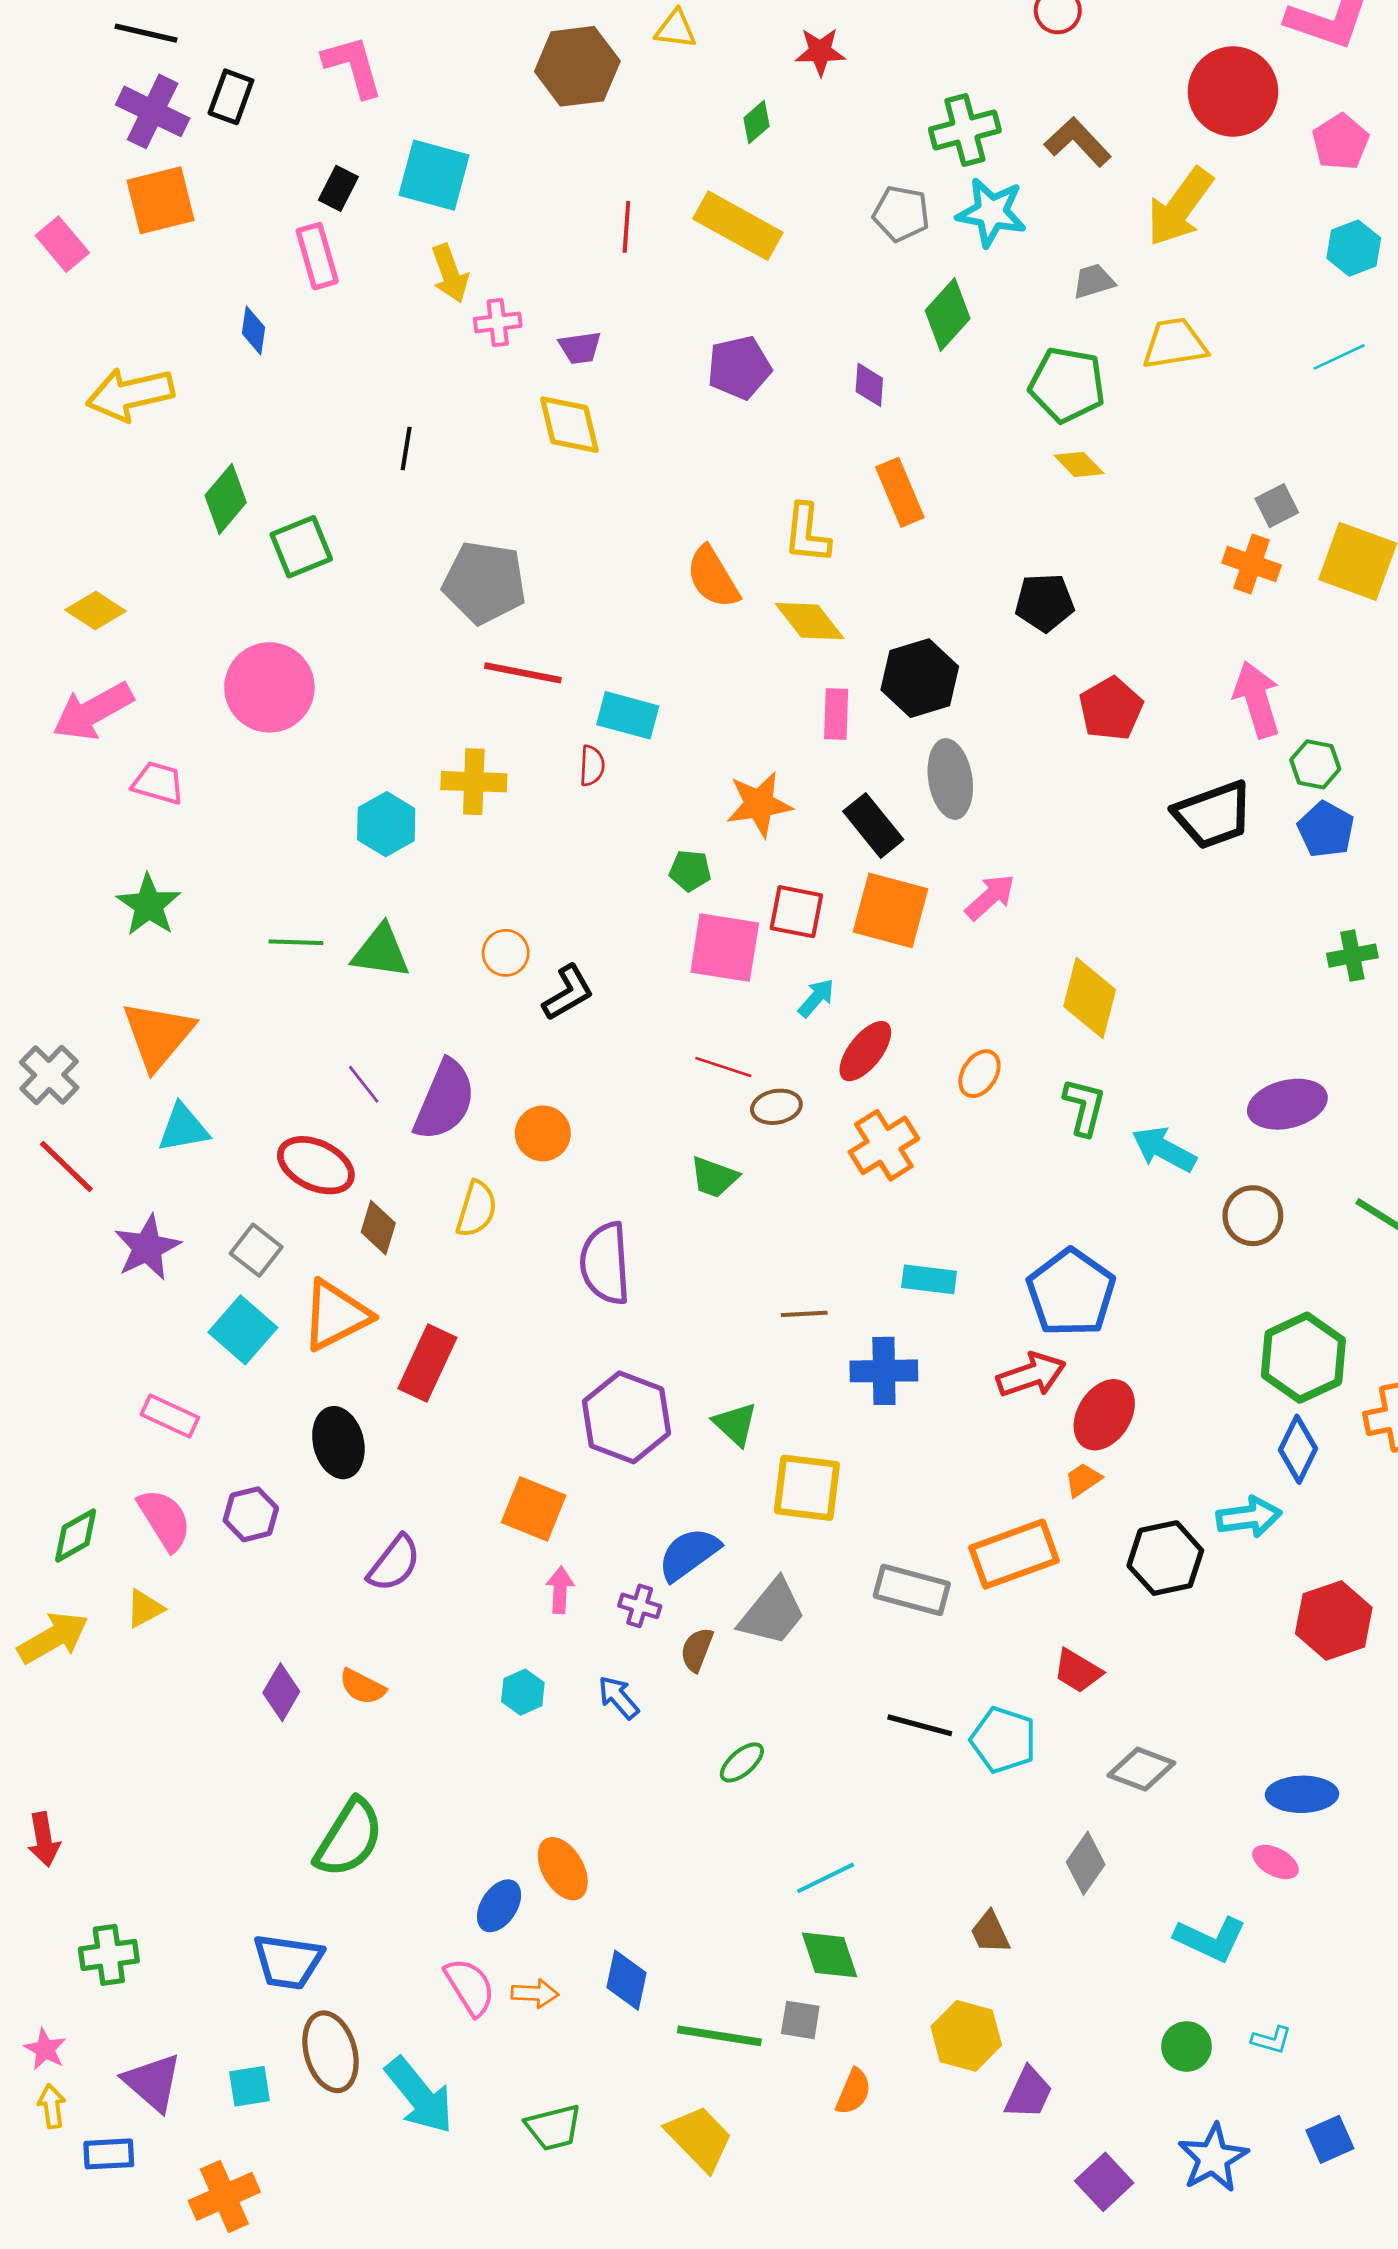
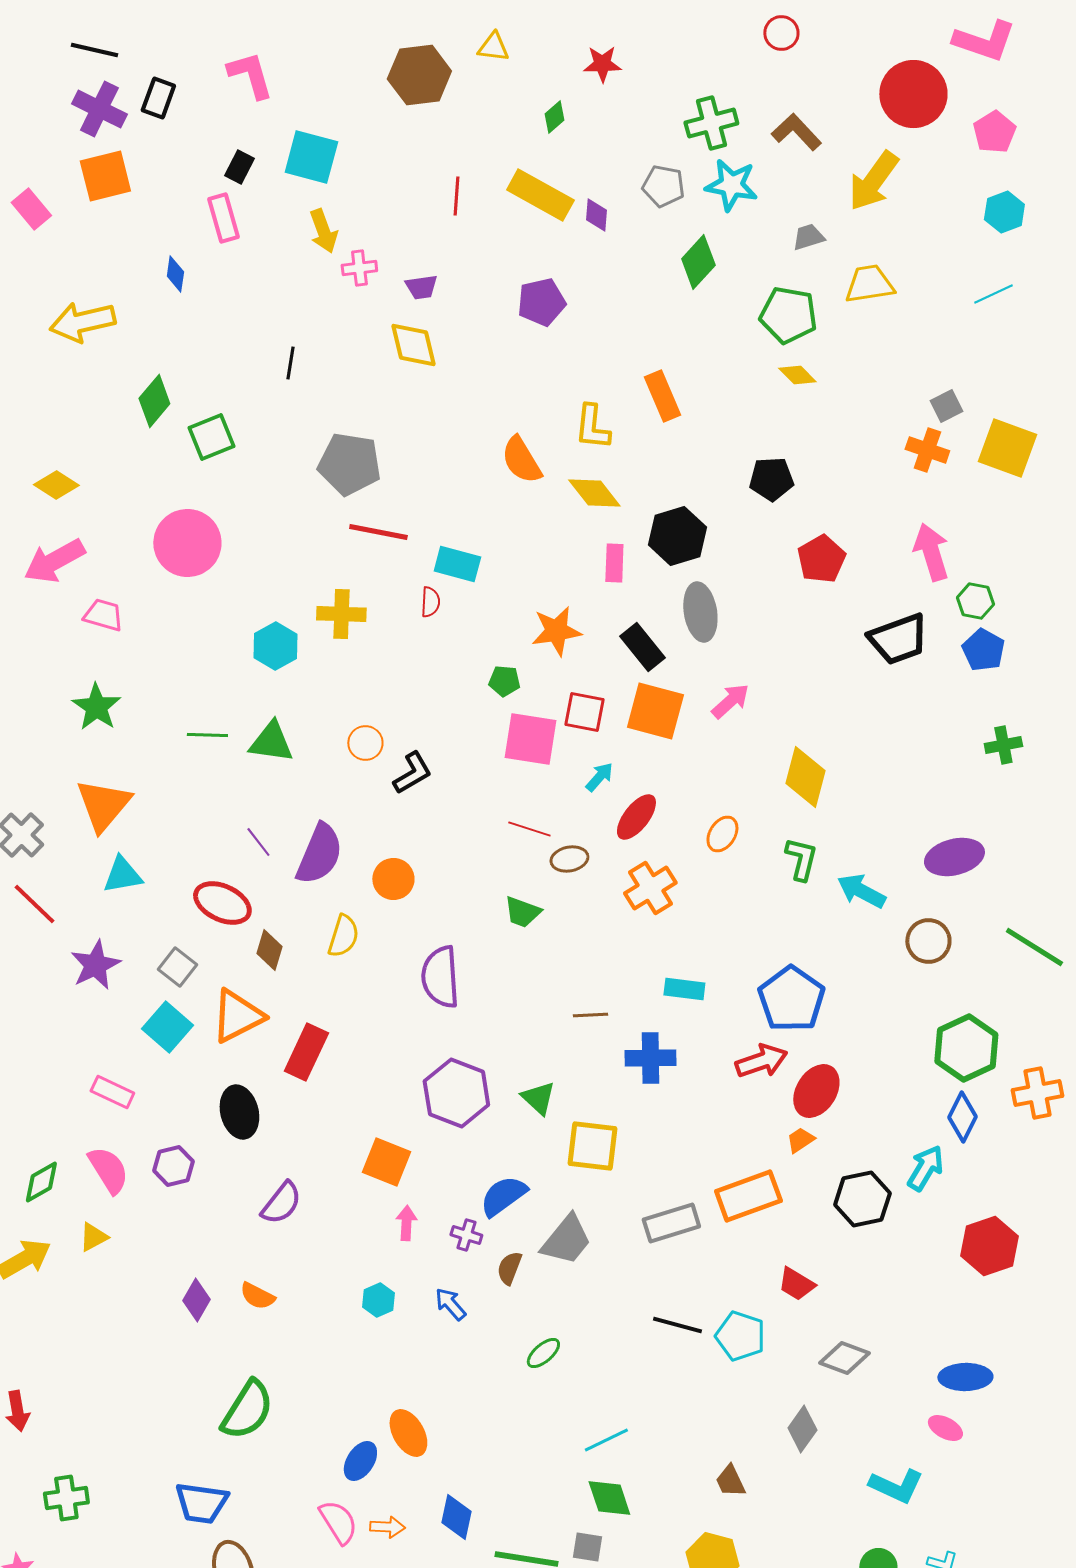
purple diamond: (869, 385) -> (596, 215), moved
cyan arrow: (1249, 1517) -> (925, 1168), turned -51
gray rectangle: (912, 1590) -> (671, 1223), turned -32

